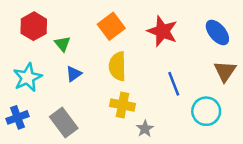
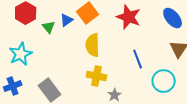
blue triangle: (74, 74) -> (67, 20), moved

